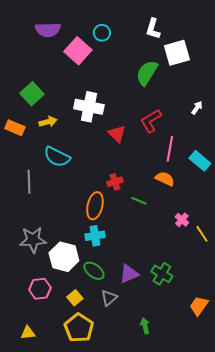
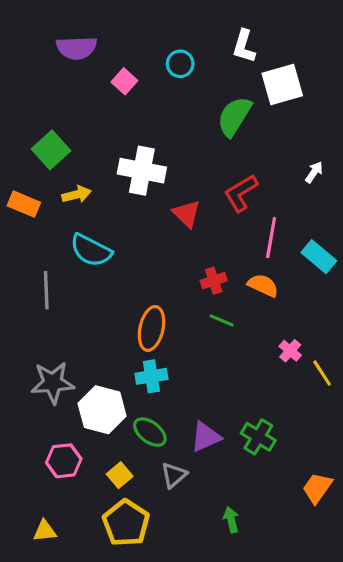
cyan circle: (102, 33) -> (180, 64), moved
pink square: (78, 51) -> (124, 81), size x0.6
red cross: (115, 182) -> (214, 281), moved

